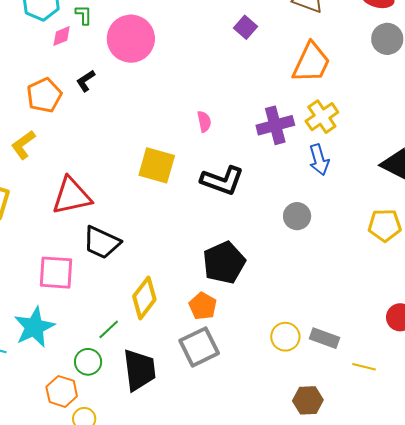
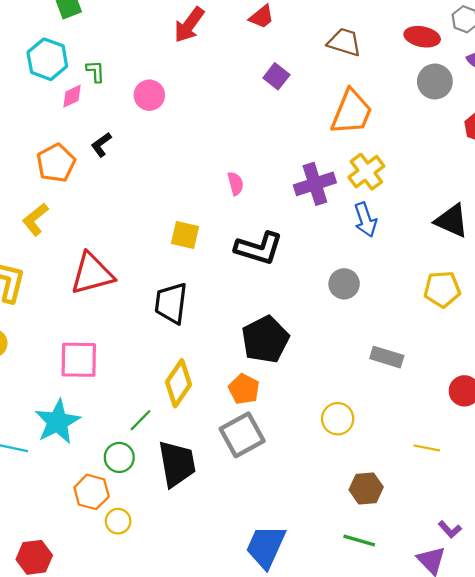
pink circle: (131, 39) -> (149, 95), size x0.6
yellow square: (157, 165) -> (185, 235), size x0.7
black trapezoid: (102, 243) -> (171, 303), moved, turned 75
gray rectangle: (325, 338) -> (387, 357), moved

